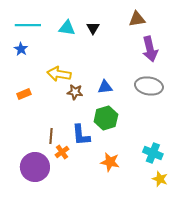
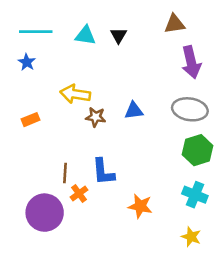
green hexagon: (106, 118) -> (198, 150), moved
yellow star: (160, 179) -> (191, 237), moved

